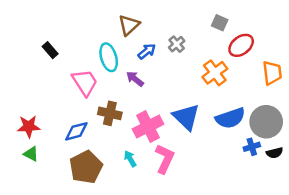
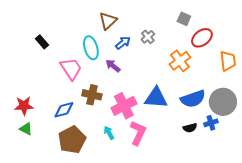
blue triangle: (186, 117) -> (156, 98), turned -40
black semicircle: (275, 153) -> (190, 128), moved

